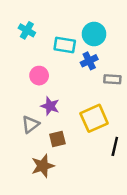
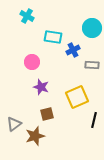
cyan cross: (27, 30) -> (27, 16), moved
cyan circle: (94, 34) -> (92, 28), moved
gray triangle: (31, 124) -> (14, 124), moved

